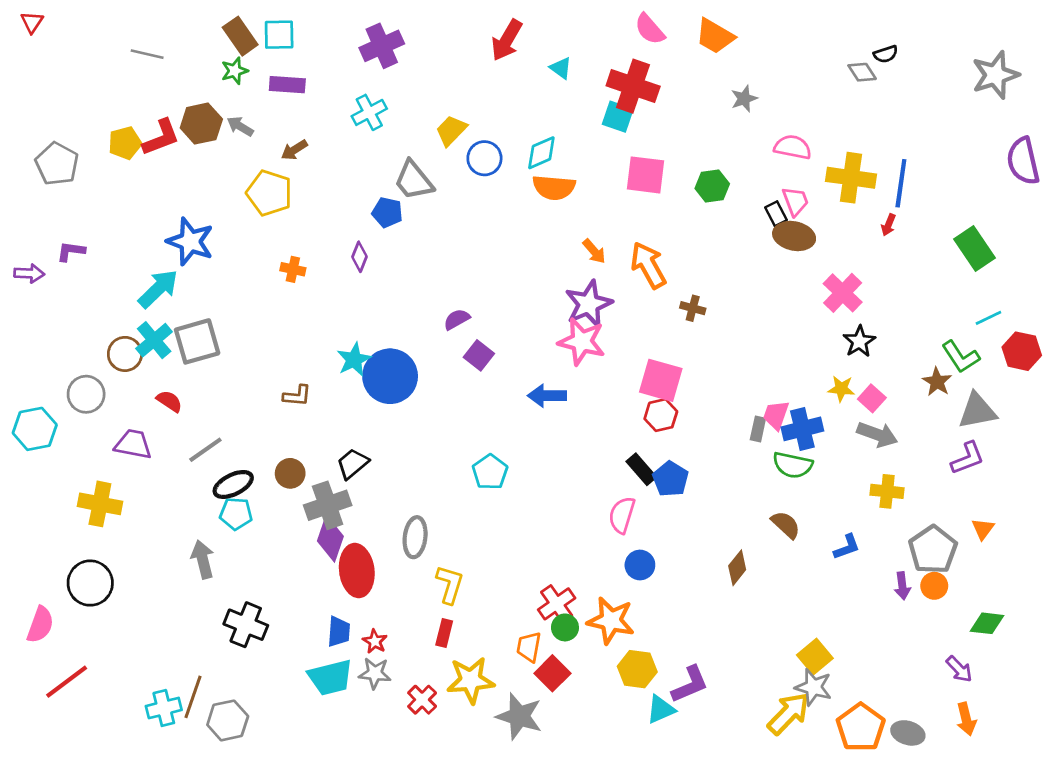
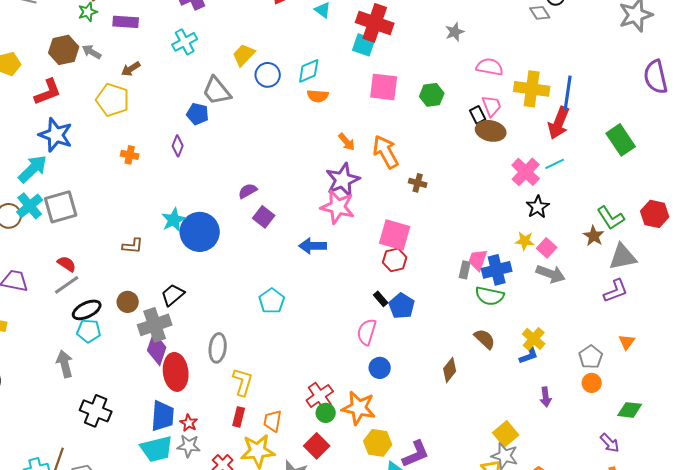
red L-shape: (161, 137) -> (48, 92), moved
orange semicircle: (554, 187) -> (318, 96), size x0.7
red arrow: (888, 225) -> (559, 123), size x2.0
cyan line: (988, 318) -> (555, 164), moved
red semicircle: (169, 401) -> (67, 264), moved
black rectangle: (641, 469) -> (381, 299), size x0.7
yellow cross: (887, 491) -> (534, 339), moved, turned 35
gray pentagon: (933, 550) -> (591, 357), size x0.7
purple arrow: (902, 586) -> (546, 397), moved
blue trapezoid: (339, 632) -> (163, 416), size x1.4
orange trapezoid: (529, 647) -> (273, 421), moved

